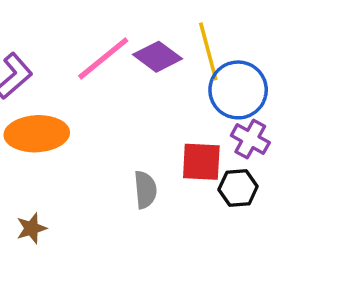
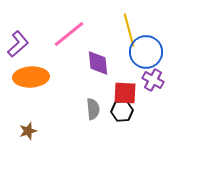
purple diamond: (158, 57) -> (98, 63), moved, turned 48
black hexagon: (238, 188) -> (122, 111), moved

